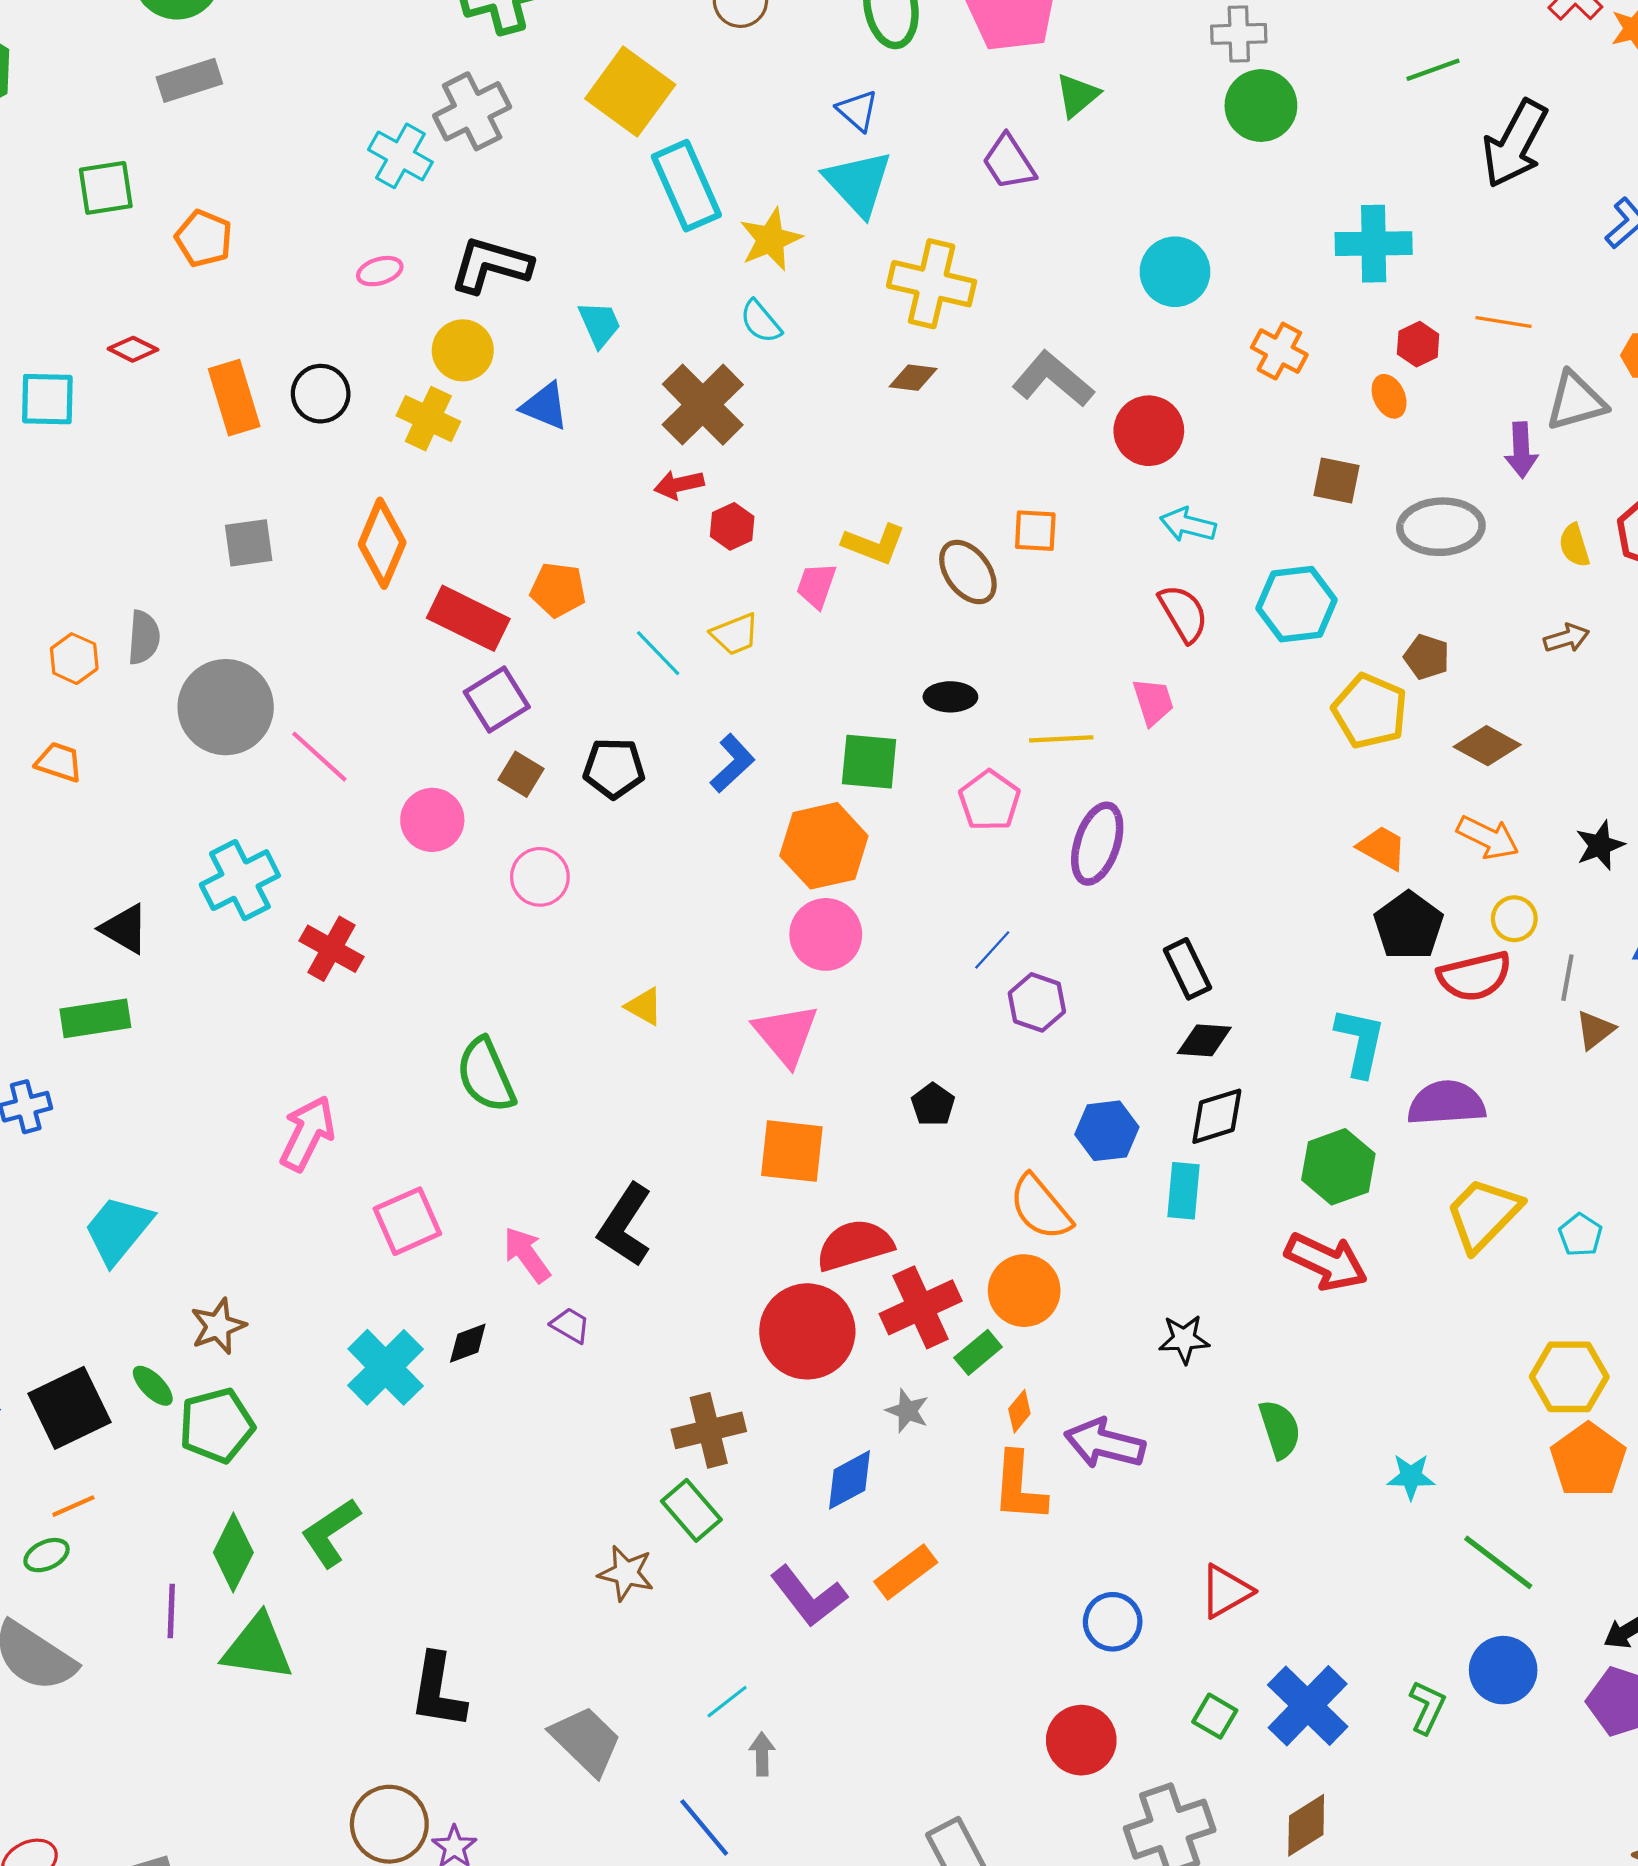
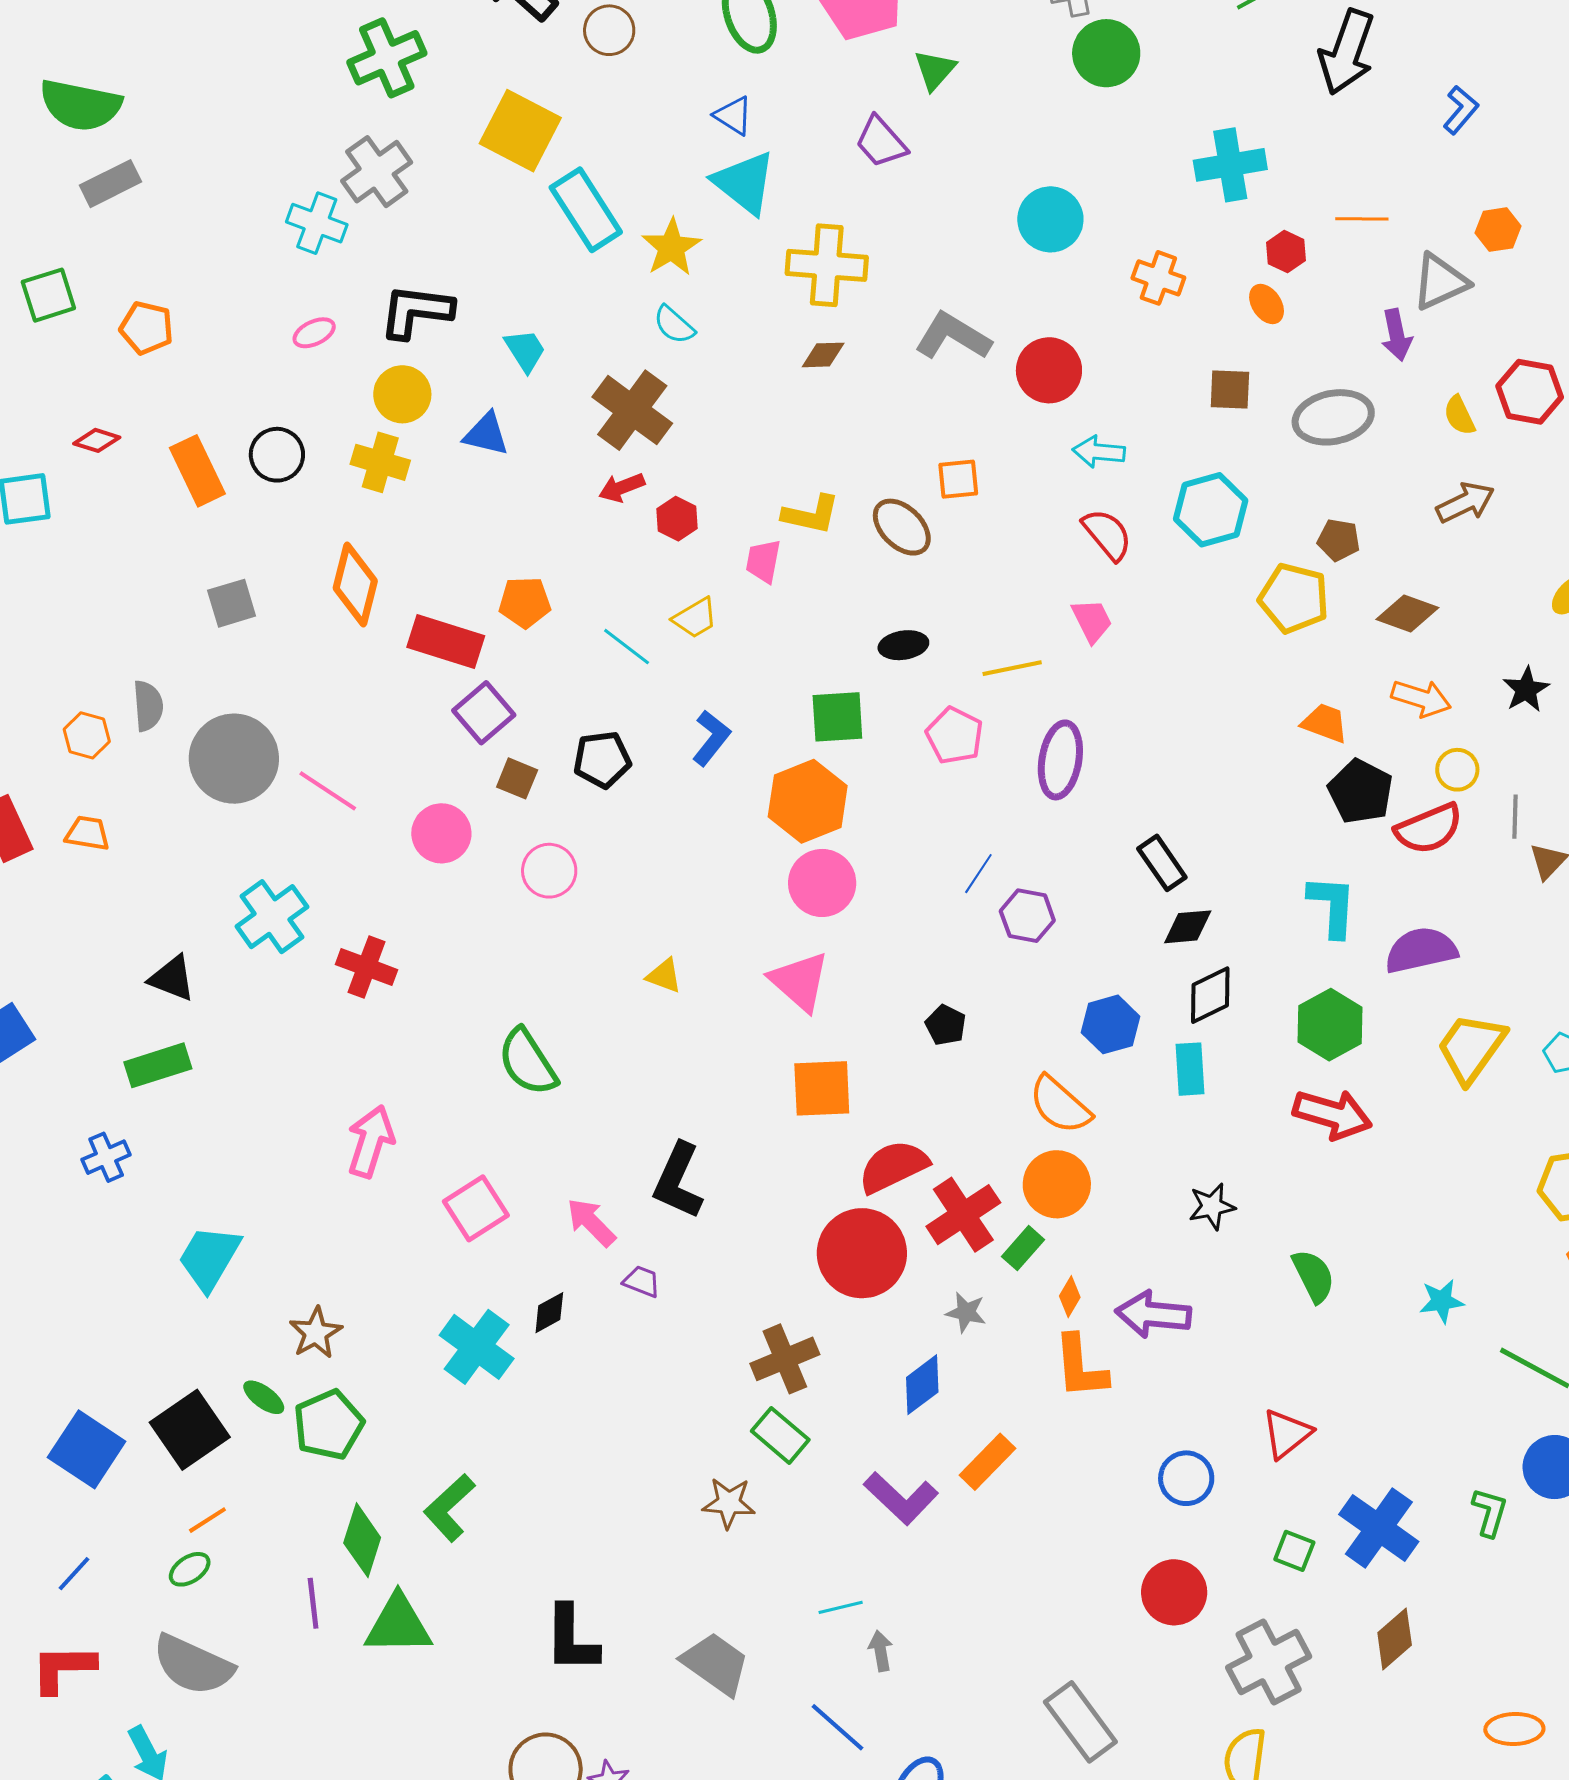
brown arrow: (1567, 638) -> (1465, 503), size x1.4
cyan line: (727, 1702) -> (841, 1607), turned 33

